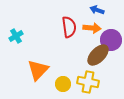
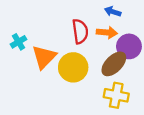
orange triangle: (38, 70) -> (44, 57), moved
yellow cross: (88, 82) -> (116, 95), moved
yellow circle: (63, 84) -> (73, 67), moved, size x1.6

